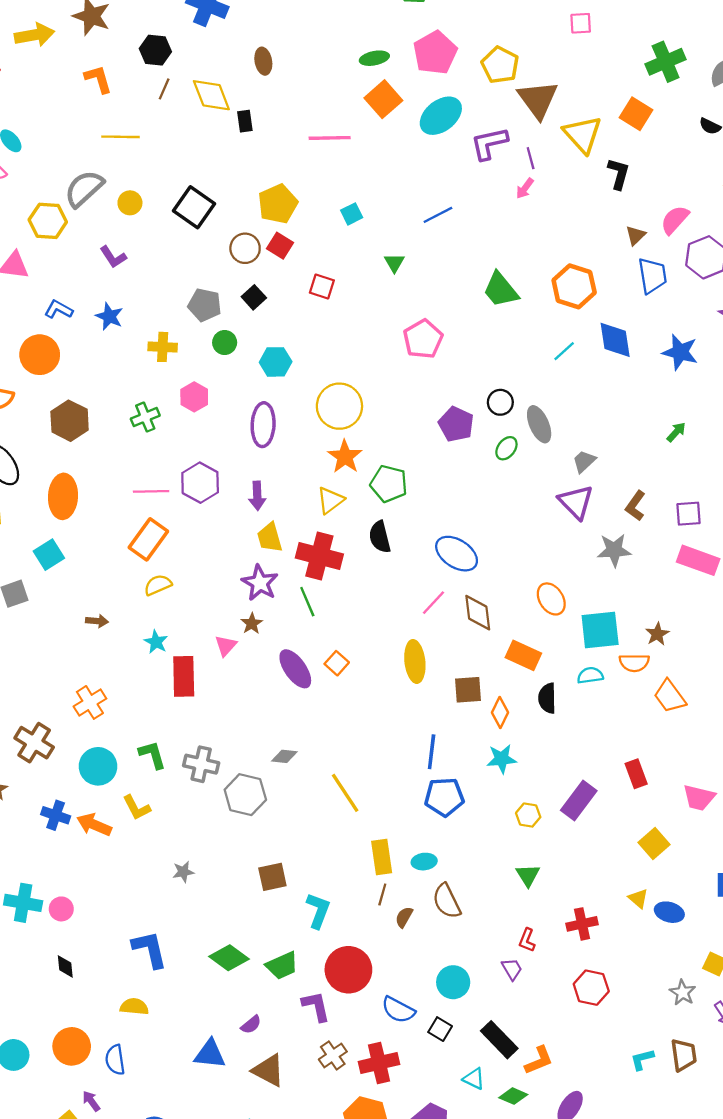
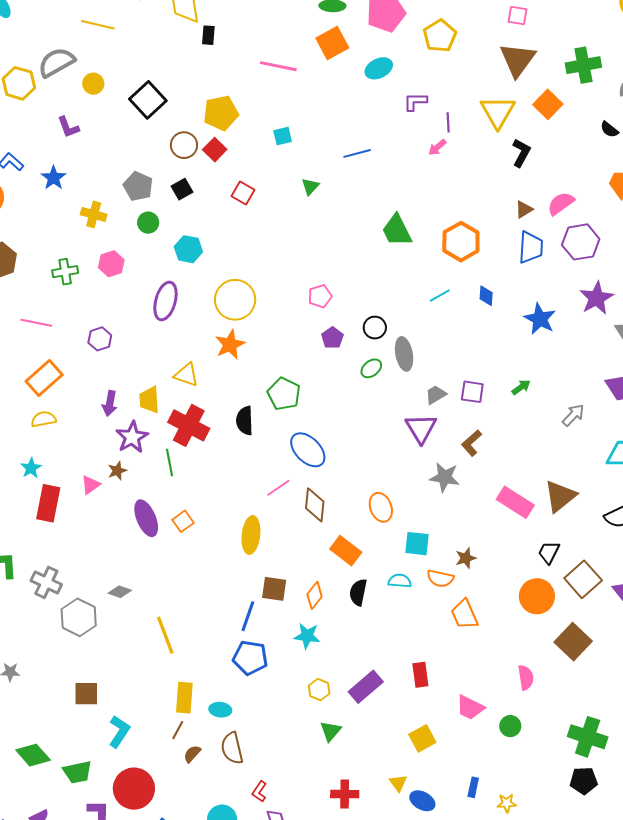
brown triangle: (538, 99) -> (518, 60), moved
cyan ellipse: (441, 116) -> (379, 68), size x0.7
purple L-shape: (489, 143) -> (415, 102), size x0.7
pink pentagon: (423, 339) -> (320, 296), moved, size x0.7
blue diamond: (615, 340) -> (486, 296), size x0.6
purple pentagon: (456, 424) -> (332, 338), size x0.7
purple hexagon: (200, 483) -> (100, 339), size x0.7
green pentagon: (389, 484) -> (284, 394), moved
pink line: (151, 491) -> (36, 323), moved
purple arrow: (257, 496) -> (110, 403), moved
yellow triangle: (330, 500) -> (186, 375), moved, turned 44
purple square: (689, 514) -> (472, 392), moved
cyan square: (600, 630) -> (417, 544), size x0.7
brown square: (468, 690) -> (274, 589), moved
green triangle: (528, 875) -> (331, 731), moved
red L-shape: (527, 940) -> (259, 792), moved

